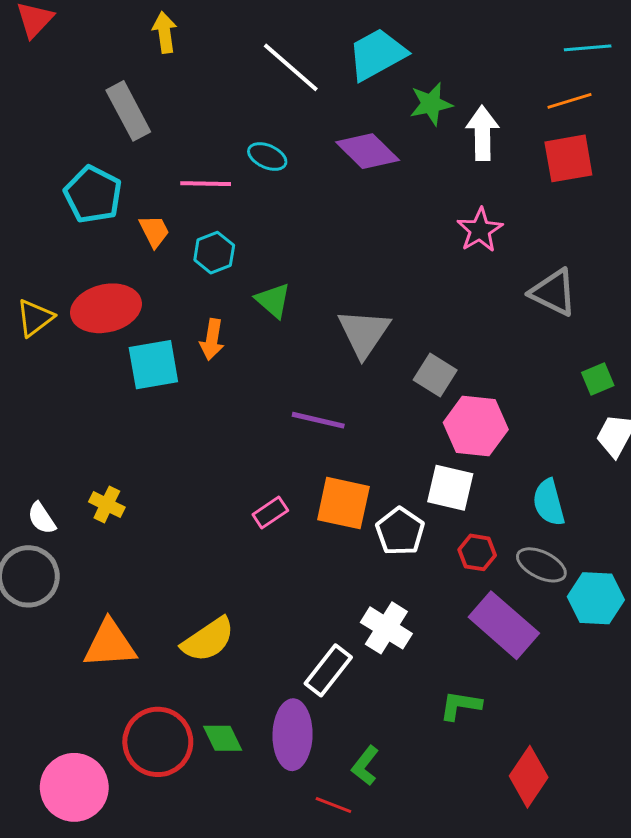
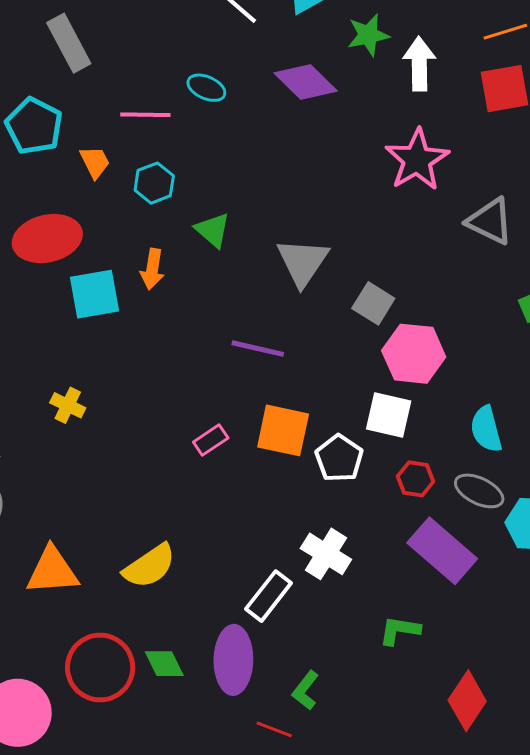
pink star: (480, 230) -> (417, 160), size x1.4
yellow cross: (107, 504) -> (68, 405), moved

